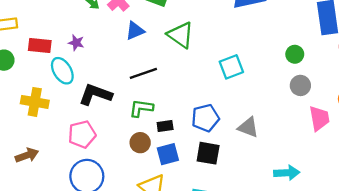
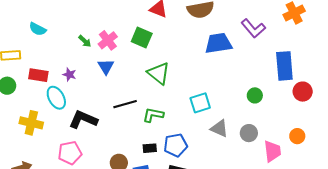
blue triangle: (135, 31) -> (106, 67), moved, turned -42
gray circle: (300, 85) -> (249, 133), moved
green L-shape: (141, 108) -> (153, 115), moved
black rectangle: (165, 126) -> (150, 148), moved
gray triangle: (248, 127) -> (219, 128), moved

